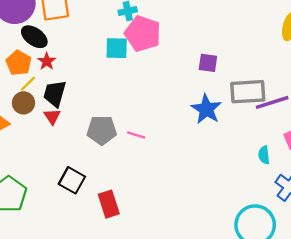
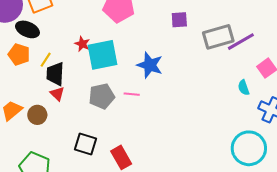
cyan square: (117, 48) -> (102, 55), moved, size x1.5
red star: (47, 61) -> (82, 44), moved
yellow line: (28, 84) -> (46, 60), moved
brown circle: (23, 103) -> (37, 115), moved
blue star: (206, 109) -> (150, 65), moved

